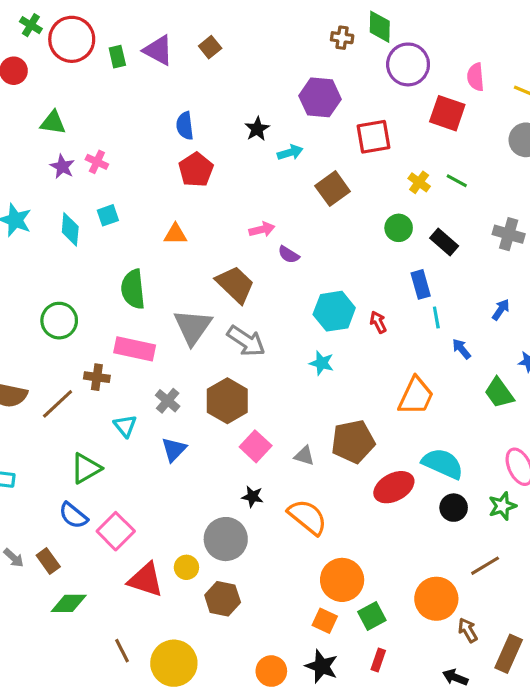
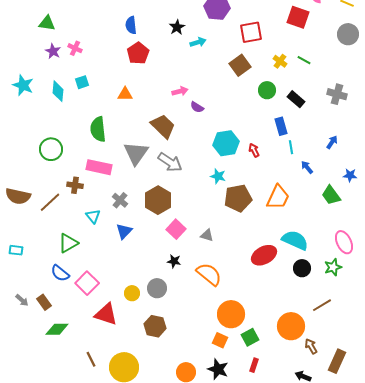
brown square: (333, 189) -> (240, 65), moved
brown pentagon: (353, 442) -> (238, 198), moved
gray circle: (226, 539) -> (157, 288), size x0.7
yellow circle: (186, 567) -> (132, 293), moved

